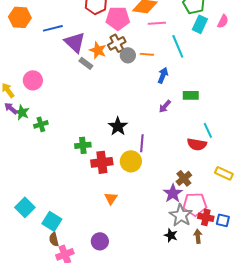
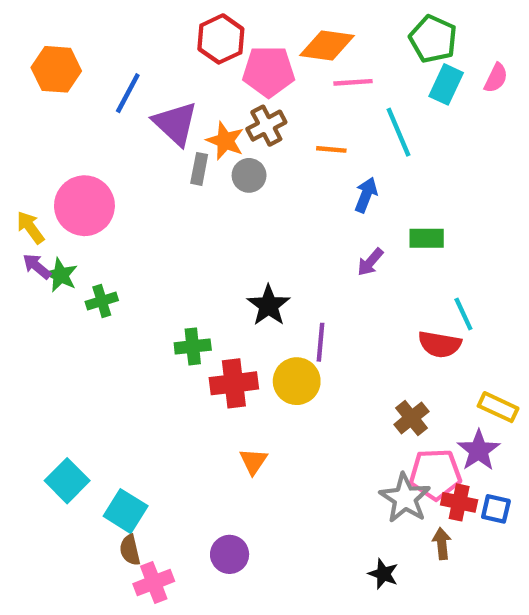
blue line: (53, 28) -> (128, 93), turned -48
gray circle: (128, 55) -> (249, 175), moved
gray rectangle: (86, 63) -> (199, 169), turned 64
pink circle: (33, 80) -> (84, 206), size x1.4
purple star: (173, 193) -> (479, 450), moved
black star: (171, 235) -> (383, 574), moved

